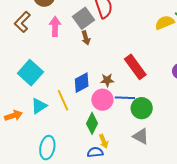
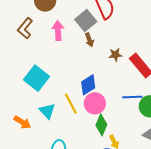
brown star: (107, 80) -> (115, 55), moved
pink circle: (102, 100) -> (95, 103), moved
cyan triangle: (39, 106) -> (47, 111), turned -36
orange arrow: (13, 116) -> (22, 122), turned 54

